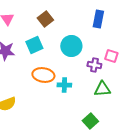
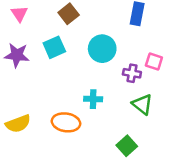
orange ellipse: (43, 75) -> (66, 122), moved
green triangle: (102, 89) -> (142, 104), turned 42

